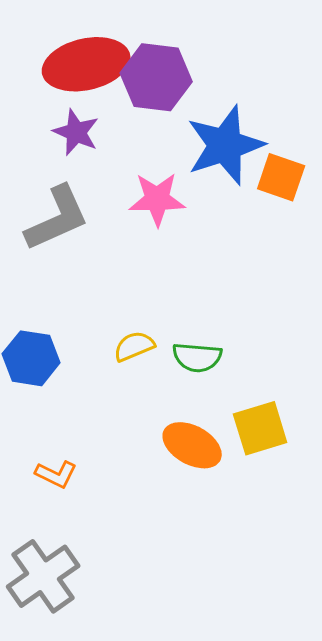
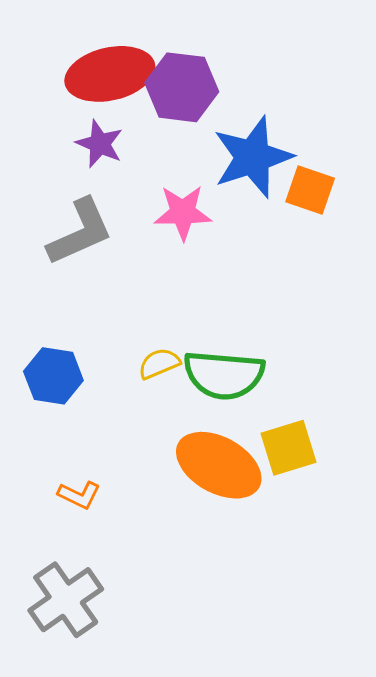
green semicircle: (197, 357) -> (224, 375), size x1.6
orange ellipse: (192, 445) -> (219, 465), size x1.4

